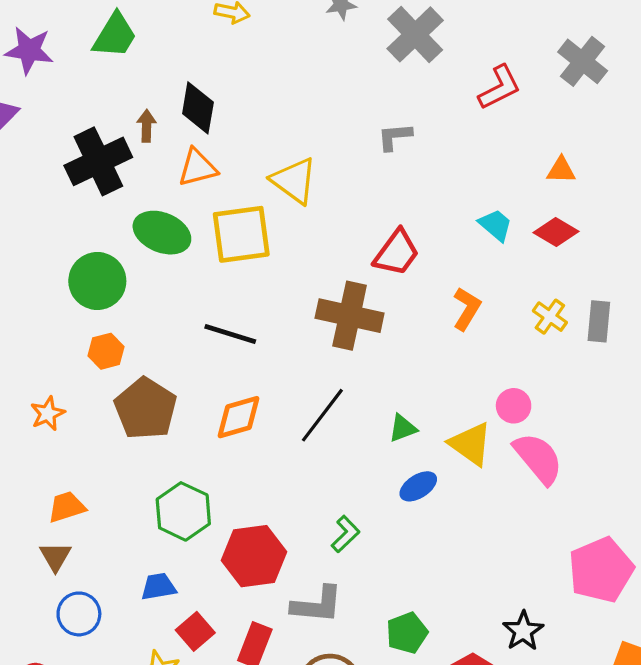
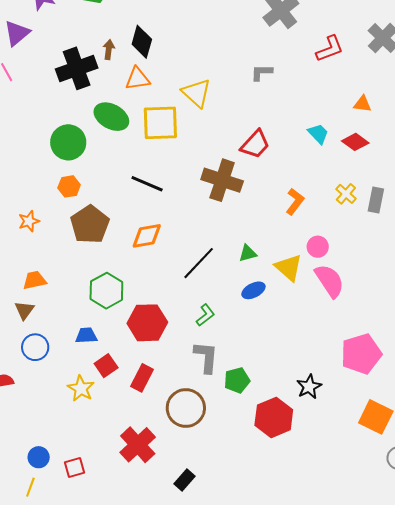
orange L-shape: (467, 309) -> (295, 202), moved
black line: (322, 415) -> (199, 263), moved
gray L-shape: (317, 605) -> (206, 357), moved, turned -96

